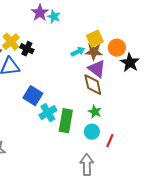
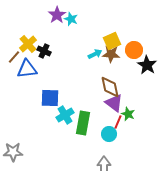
purple triangle: (97, 69) -> (114, 103), moved
blue square: (33, 96) -> (50, 98), turned -30
green star: (95, 112) -> (128, 114), moved
red line: (110, 141) -> (118, 122), moved

